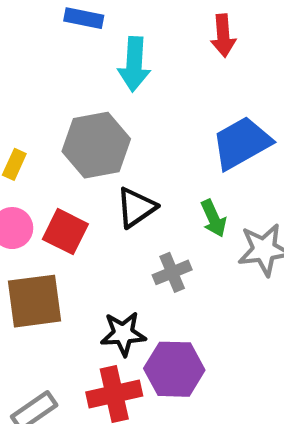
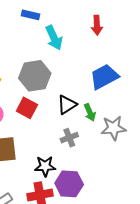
cyan arrow: (134, 64) -> (54, 38), turned -30
black triangle: (136, 207) -> (67, 105), moved
red square: (65, 232) -> (27, 108), moved

